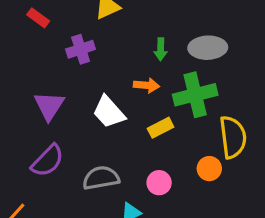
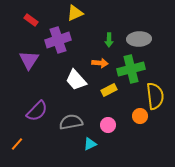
purple cross: (81, 49) -> (58, 40), size x1.4
purple triangle: (49, 106) -> (29, 60), moved

